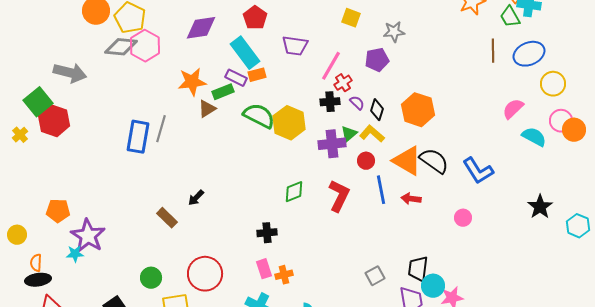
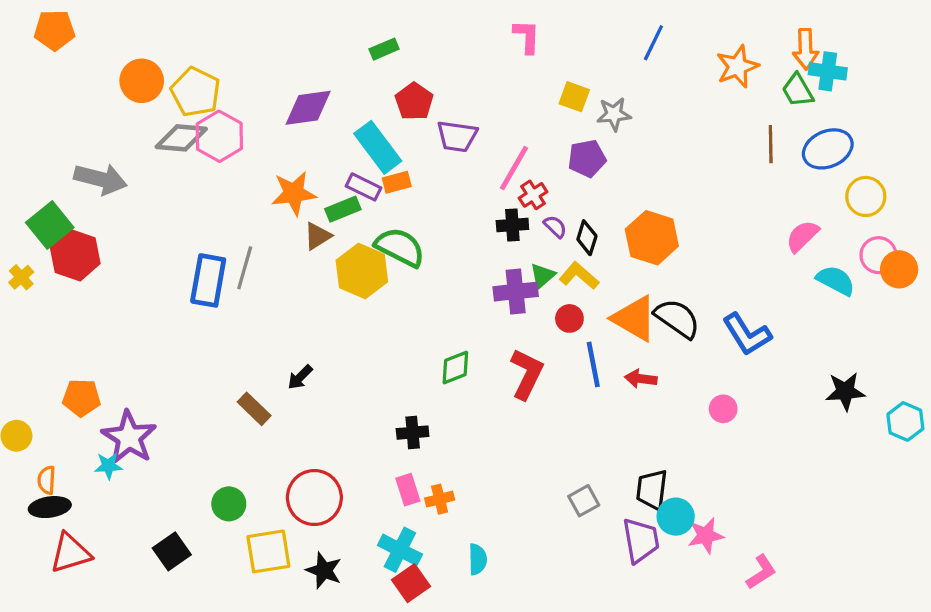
red pentagon: (255, 18) -> (414, 101), moved
yellow square: (351, 18) -> (574, 97), moved
yellow hexagon: (289, 123) -> (362, 271), moved
black star: (540, 207) -> (845, 391), turned 30

